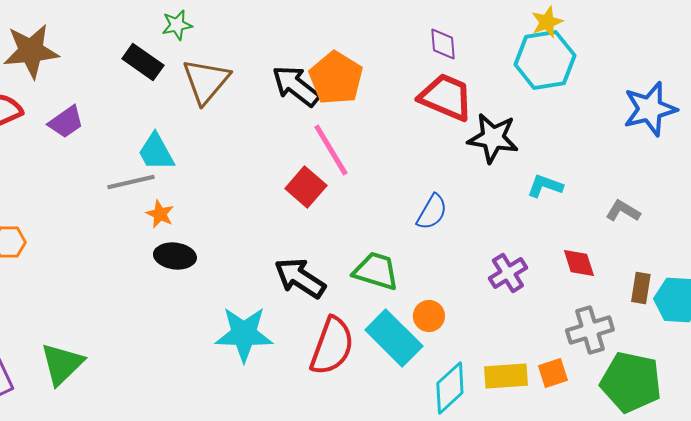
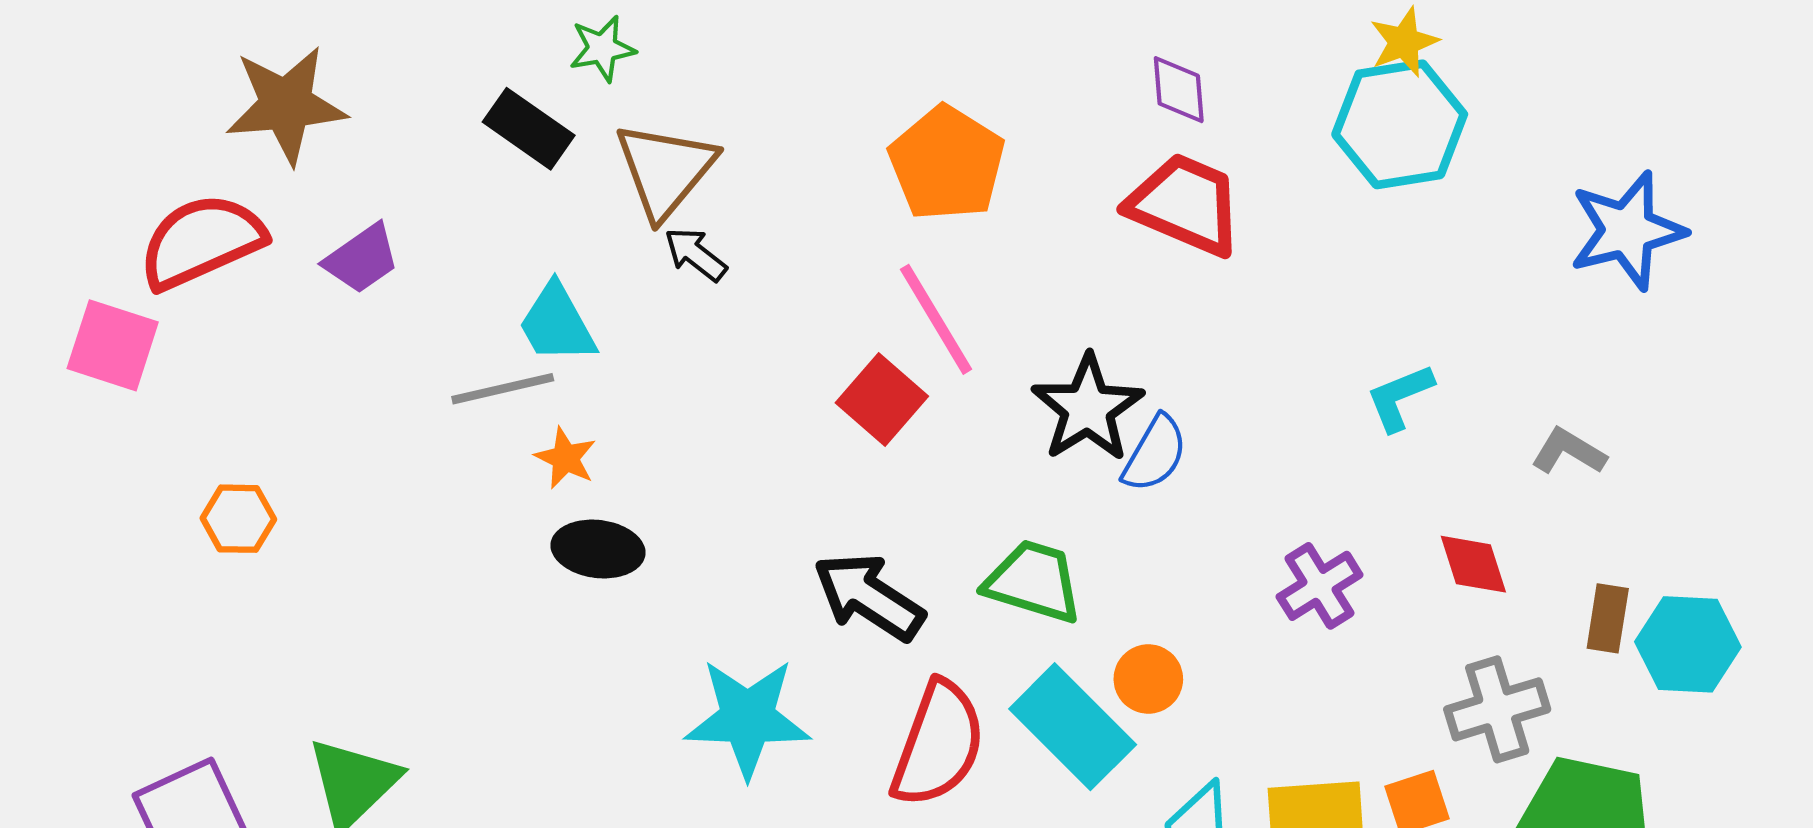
black arrow: (296, 86) -> (696, 254), moved, size x0.6
black star: (493, 138) -> (1088, 408), moved, turned 30
cyan L-shape: (545, 186) -> (1400, 397), turned -42

